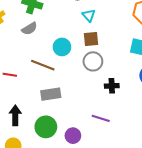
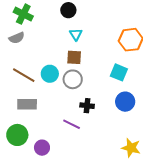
cyan circle: (62, 47) -> (50, 74), moved
purple line: (101, 118) -> (72, 124), moved

